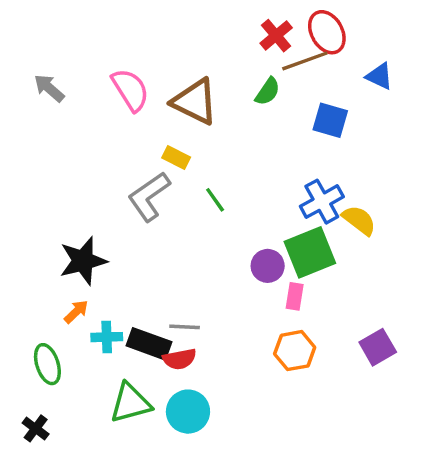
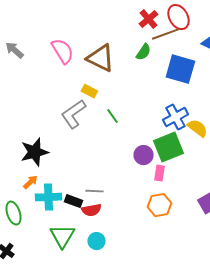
blue square: (330, 120) -> (180, 69), size x1.4
cyan cross: (107, 337) -> (48, 197), size x1.4
black rectangle: (149, 344) -> (73, 201), size x0.7
green triangle: (130, 403) -> (62, 236), turned -44
cyan circle: (188, 412) -> (96, 241), size x0.7

